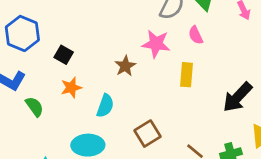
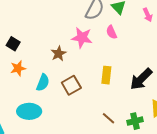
yellow rectangle: (187, 75) -> (106, 75), moved
brown square: (148, 134) -> (71, 85), moved

